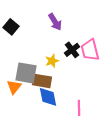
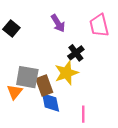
pink trapezoid: (90, 50) -> (99, 25), moved
yellow star: (52, 61) -> (66, 73), moved, size x1.6
brown rectangle: (42, 81) -> (44, 86), turned 60

